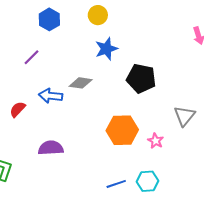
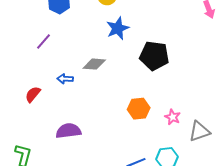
blue arrow: (51, 96) -> (65, 79), size x0.7
gray triangle: (185, 116) -> (199, 131), moved, turned 35
orange hexagon: (122, 130) -> (139, 109), size x0.7

